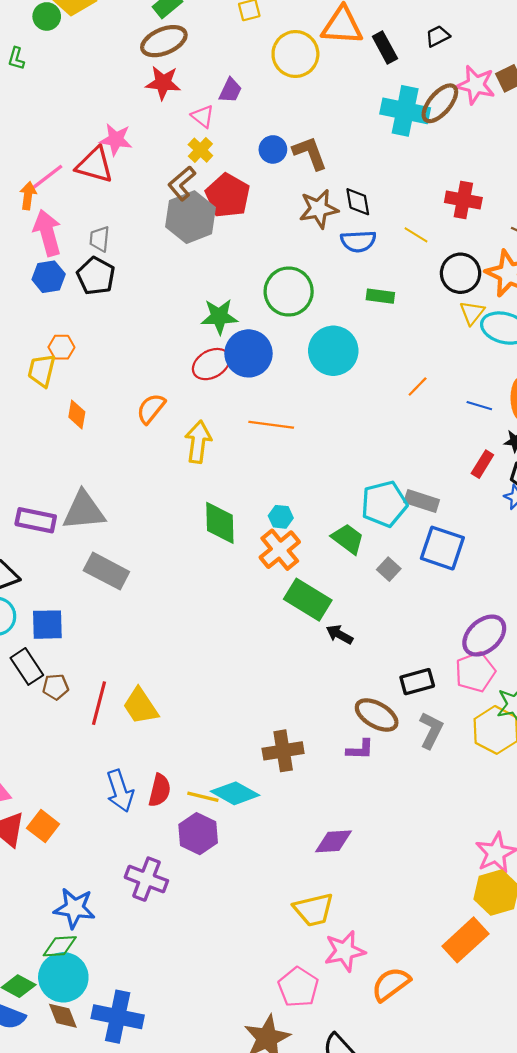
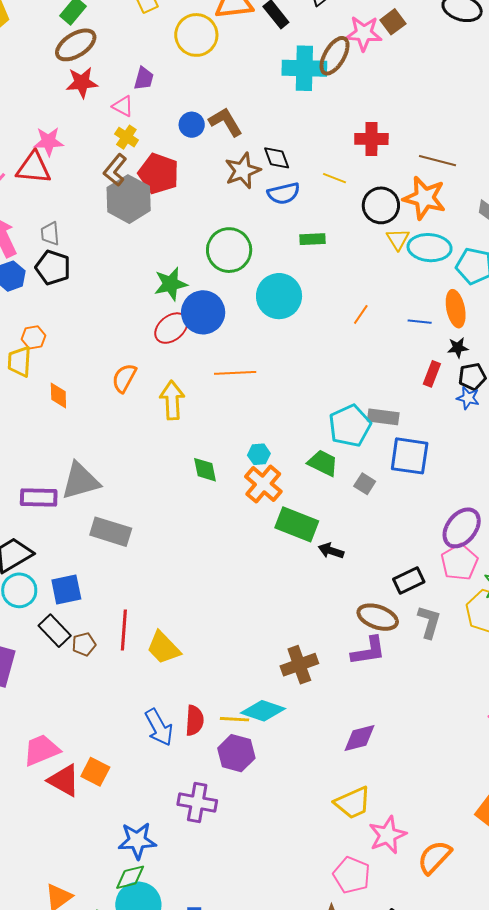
green diamond: (220, 523) -> (205, 470), size x0.7
red line: (99, 703) -> (124, 630), moved
purple L-shape: (360, 750) -> (368, 651), size x1.4

